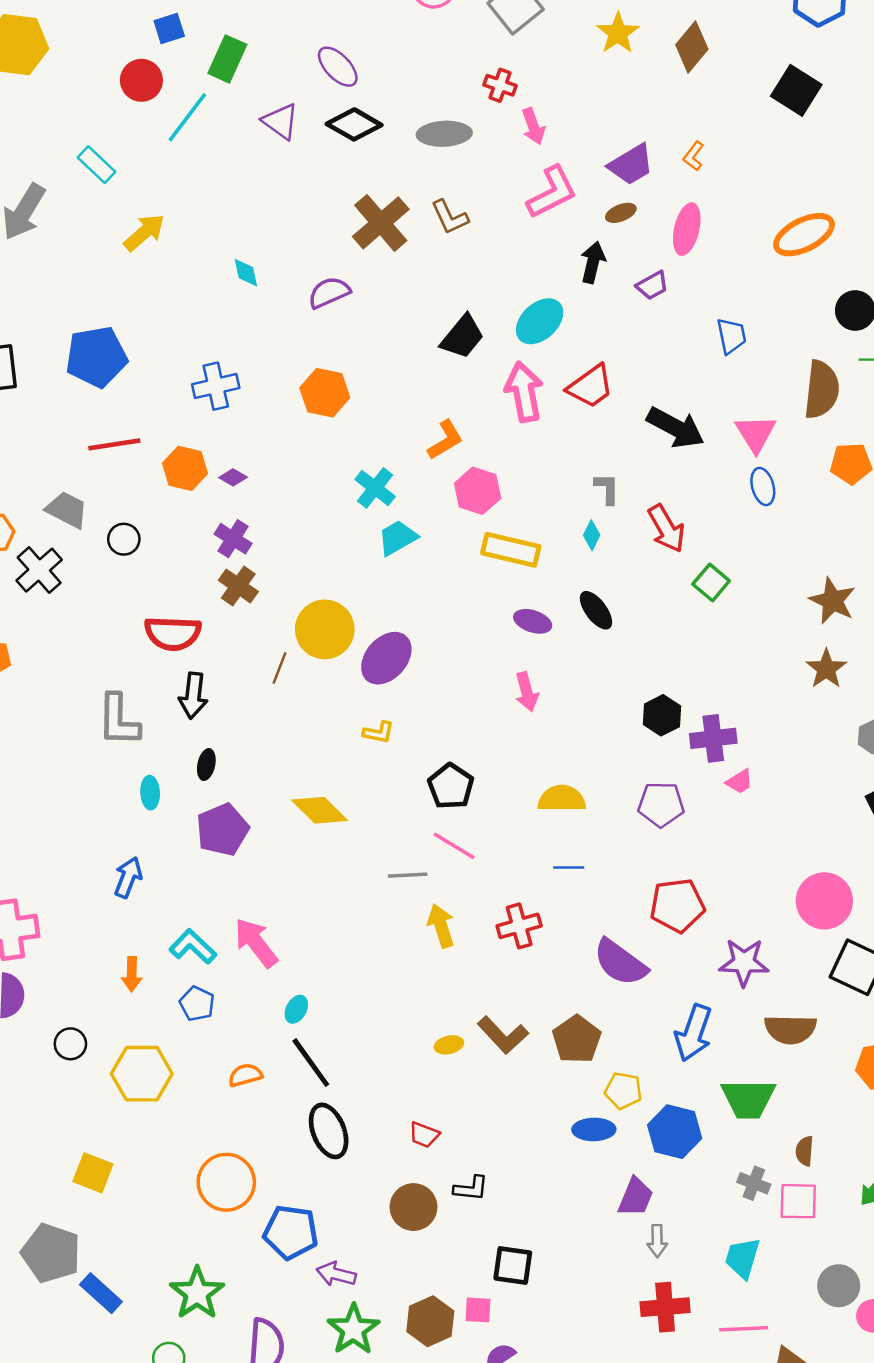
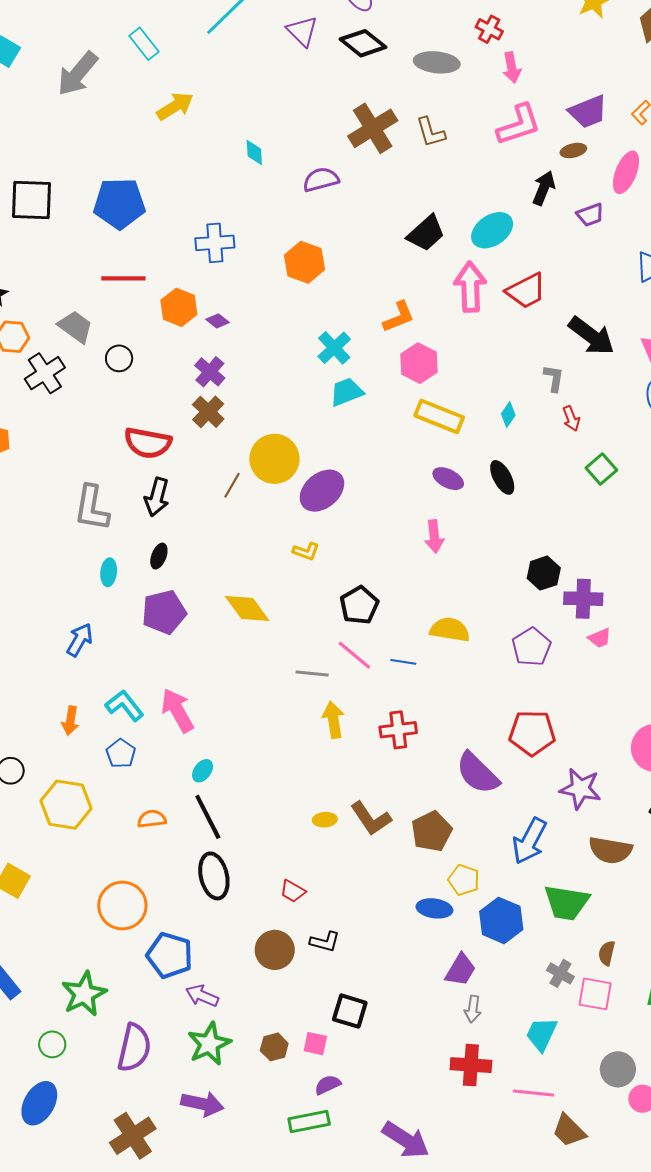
gray L-shape: (607, 489) -> (554, 378), moved
red arrow: (666, 529) -> (571, 419), size x0.6
purple pentagon: (661, 804) -> (532, 647), turned 30
blue line: (569, 867) -> (403, 662), moved
brown hexagon: (430, 1321) -> (274, 1047), size x0.7

